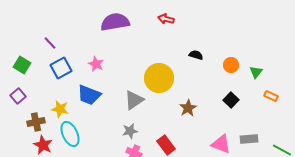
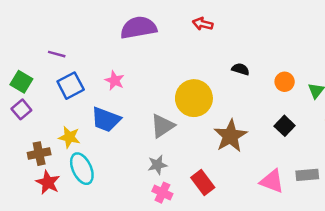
purple line: (50, 43) -> (57, 54), turned -32
purple square: (18, 96) -> (21, 109), moved
brown star: (188, 108) -> (230, 136), size x1.5

